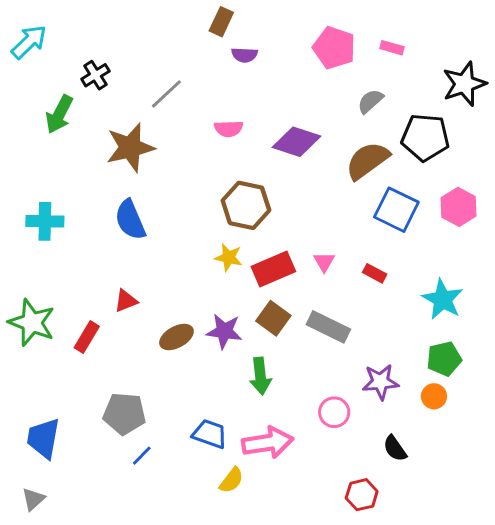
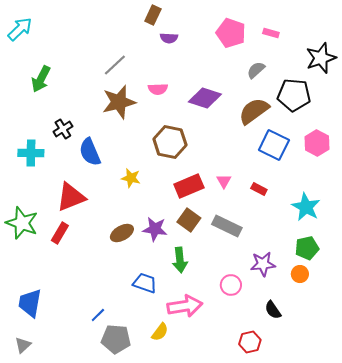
black cross: (95, 75) -> (63, 129), moved
brown star: (130, 147) -> (119, 102), moved
yellow star: (229, 257) -> (131, 178), moved
red triangle: (126, 301) -> (71, 197), moved, size x1.8
gray pentagon: (124, 414) -> (116, 339), moved
blue trapezoid: (210, 434) -> (145, 283), moved

